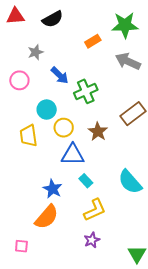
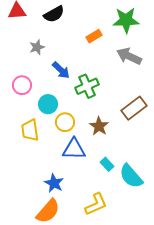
pink circle: (19, 80) -> (22, 85), moved
cyan rectangle: (86, 181) -> (107, 164), moved

